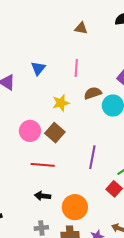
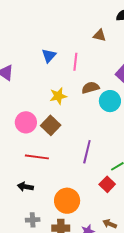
brown triangle: (81, 28) -> (100, 35), moved
blue triangle: (38, 68) -> (49, 56), moved
black arrow: (43, 196) -> (25, 187), moved

